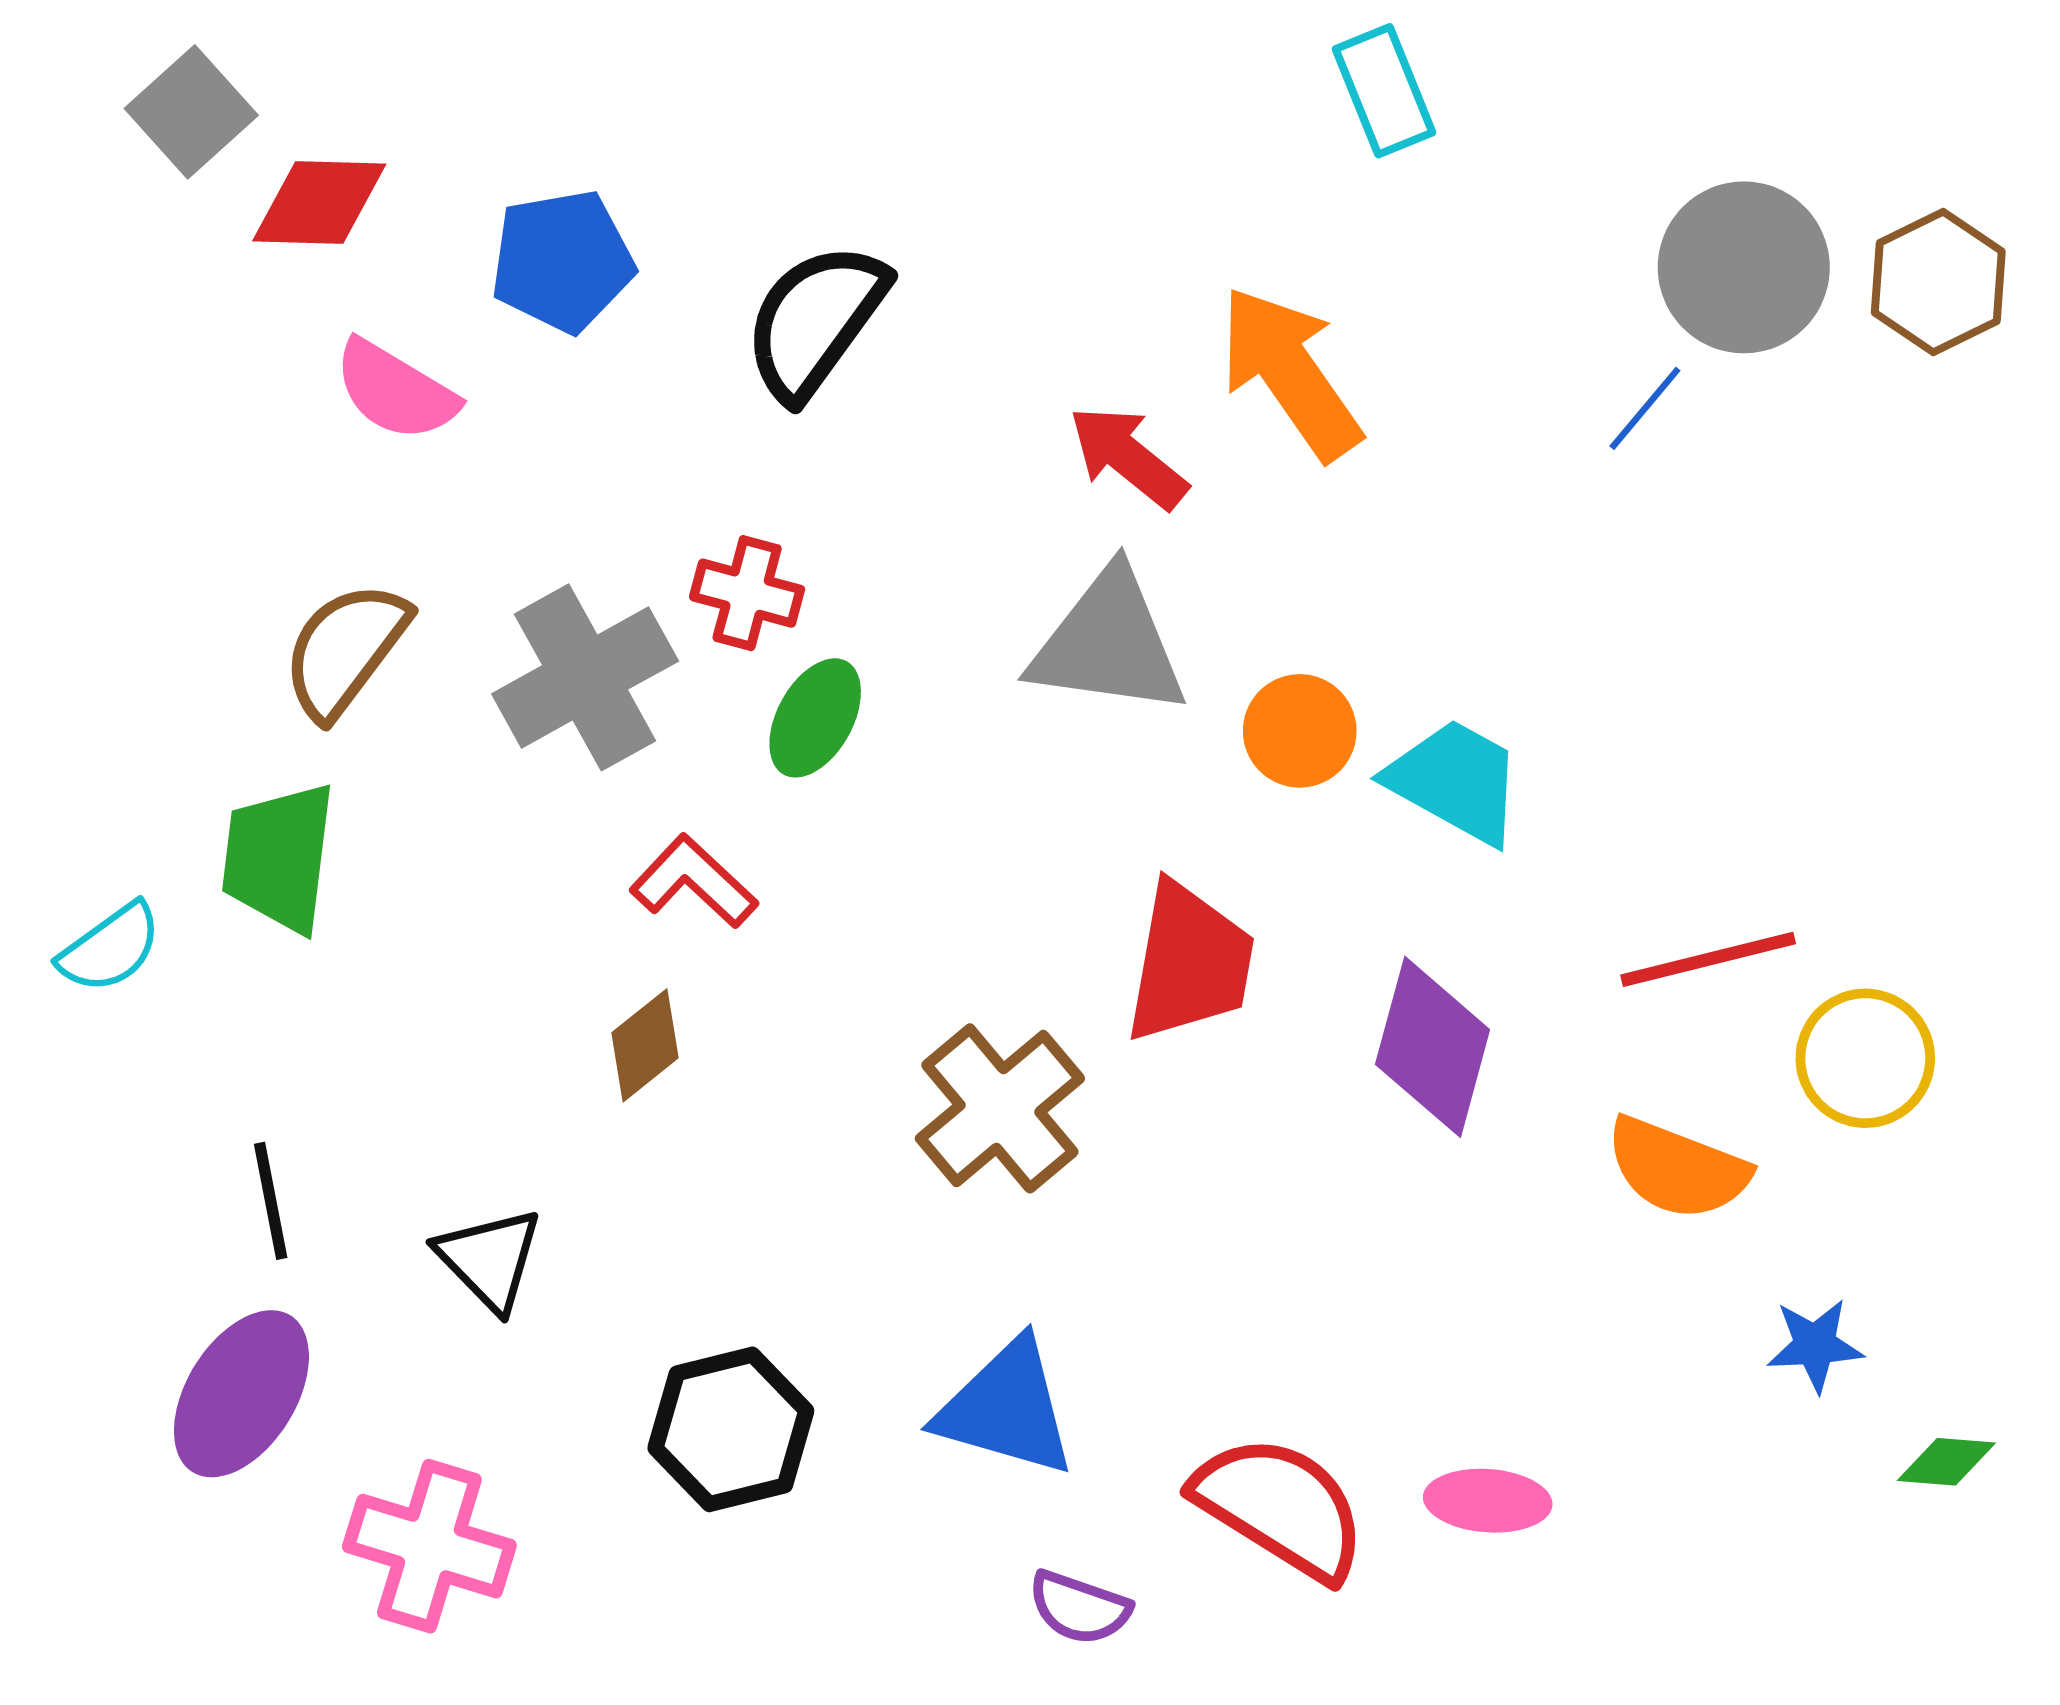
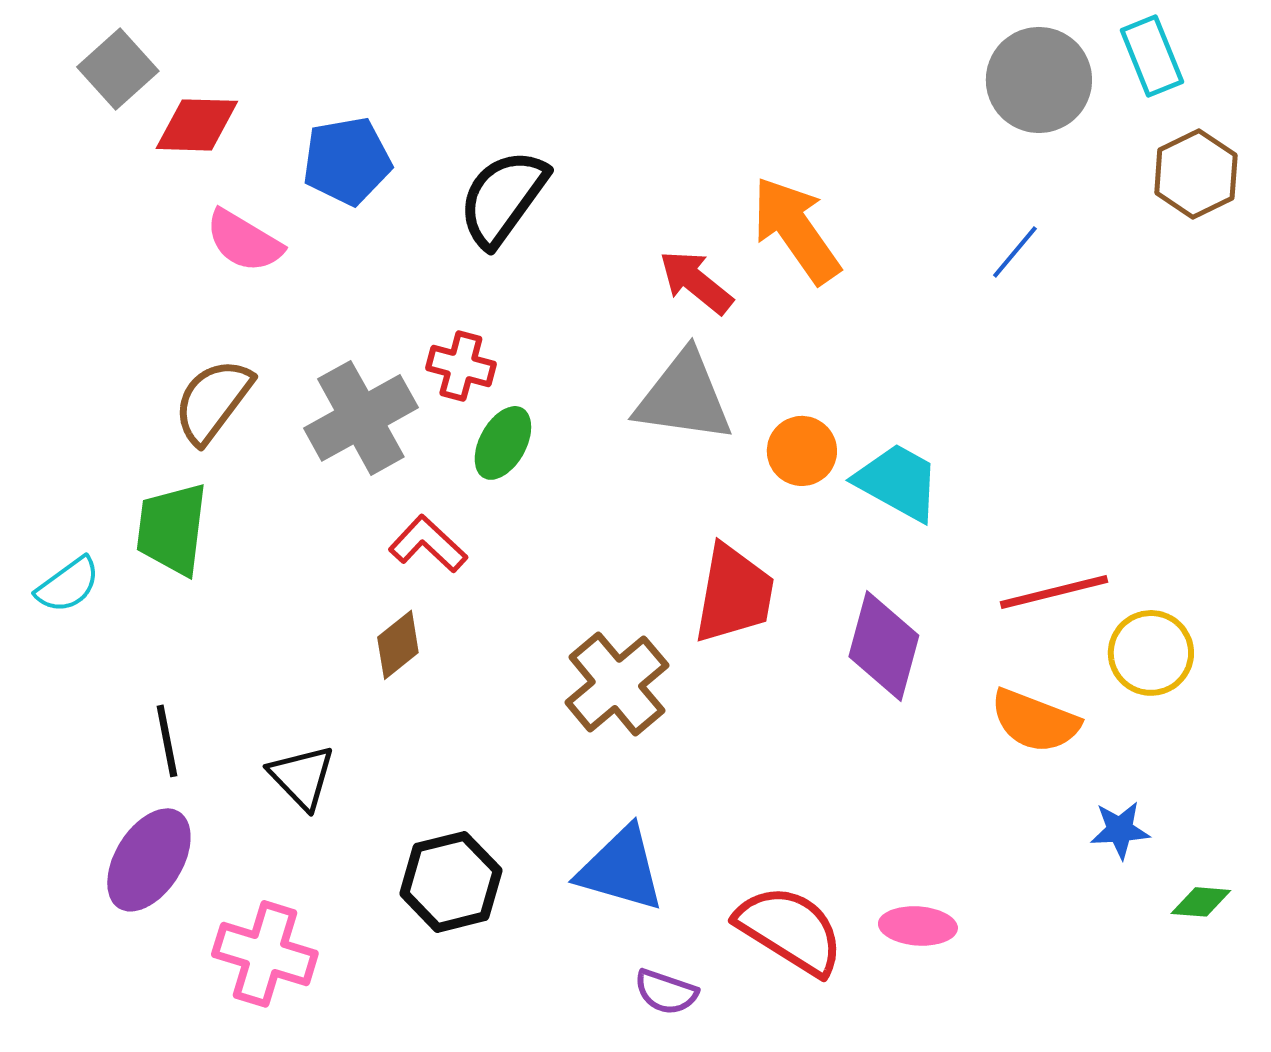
cyan rectangle: (1384, 91) -> (1152, 56), moved
gray circle: (1744, 267) -> (1039, 80), moved

